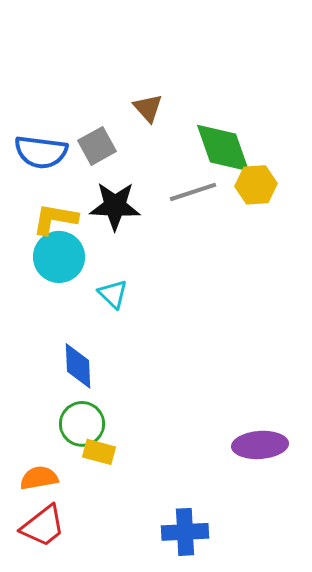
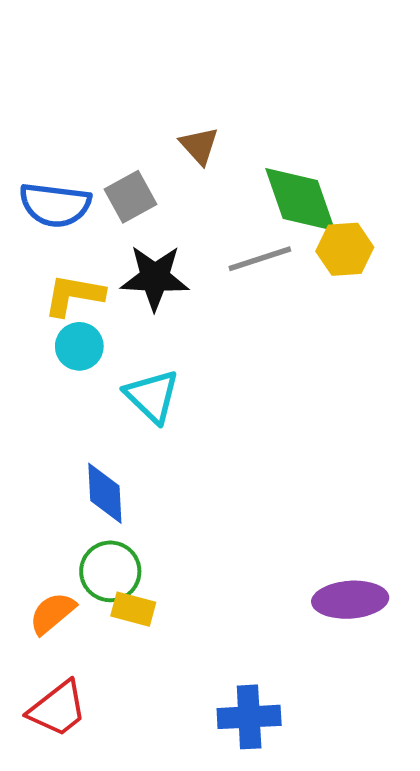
cyan circle: (59, 257) -> (79, 346), size x0.7
cyan triangle: (113, 294) -> (152, 396), size x1.4
orange semicircle: (39, 478) -> (52, 613), moved, turned -30

